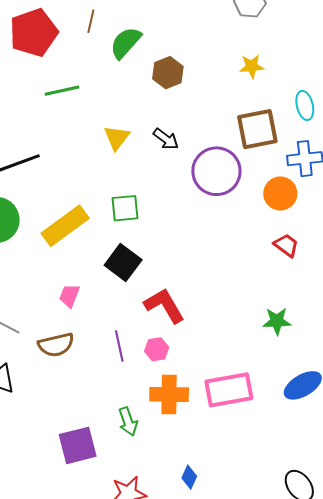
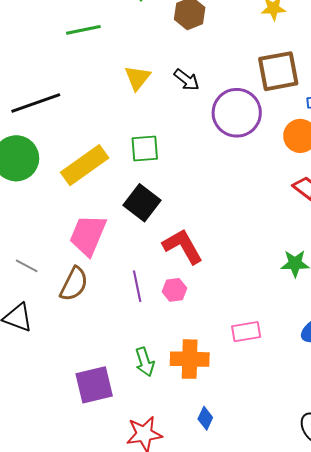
pink trapezoid: (69, 296) -> (88, 235), size x1.8
brown semicircle: (56, 345) -> (74, 284), turned -51
pink rectangle: (229, 390) -> (246, 332), size x0.6
orange cross: (169, 394) -> (190, 359), moved

